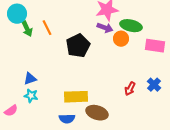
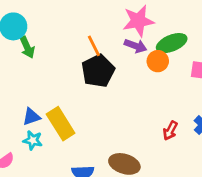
green ellipse: (131, 26) -> (172, 43), turned -35
orange line: (47, 28) -> (94, 46), moved
yellow rectangle: (76, 97) -> (61, 124), moved, turned 60

